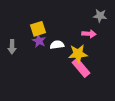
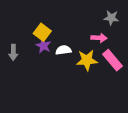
yellow square: (38, 29) -> (42, 32), turned -35
pink rectangle: (81, 68) -> (112, 60), moved

